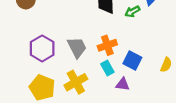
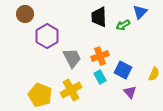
purple hexagon: (42, 48) -> (47, 36), moved
purple triangle: (123, 84) -> (130, 92), moved, turned 40

